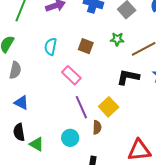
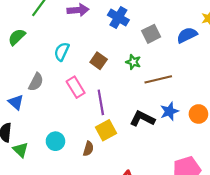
gray semicircle: (15, 70) -> (36, 82), moved
black L-shape: (128, 77) -> (142, 119), moved
purple line: (81, 107) -> (101, 102), moved
cyan circle: (70, 138) -> (55, 141), moved

